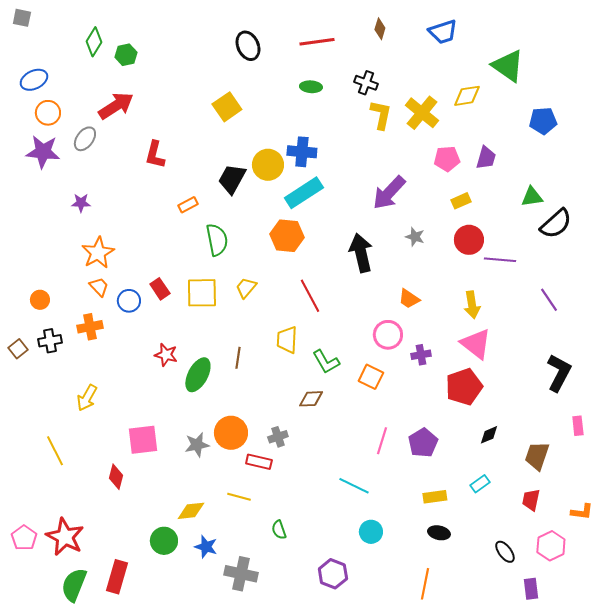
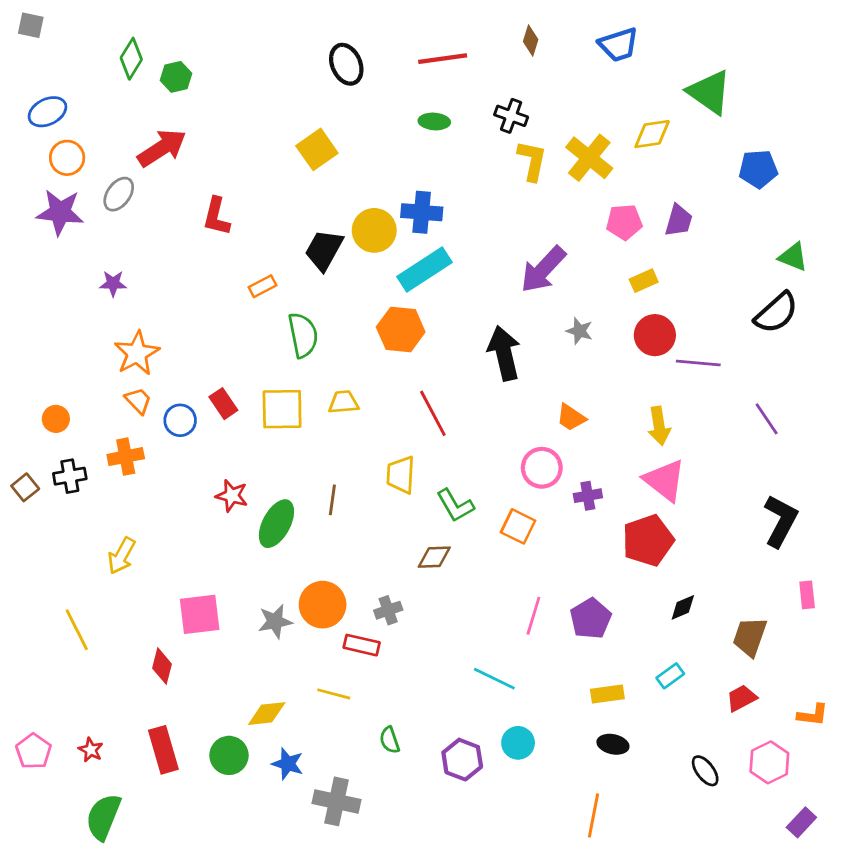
green triangle: (532, 197) -> (793, 257), moved, turned 30
yellow trapezoid: (246, 288) -> (343, 402), turned 45
red trapezoid: (531, 500) -> (741, 698), turned 50
red star: (65, 537) -> (91, 750), size x0.5
purple hexagon: (333, 574) -> (462, 760), moved
red rectangle: (117, 577) -> (163, 750), moved, turned -32
purple rectangle: (531, 589) -> (801, 822), moved, turned 50

